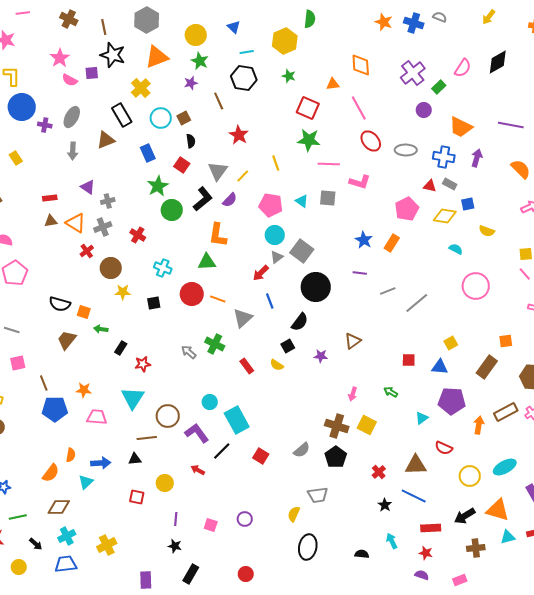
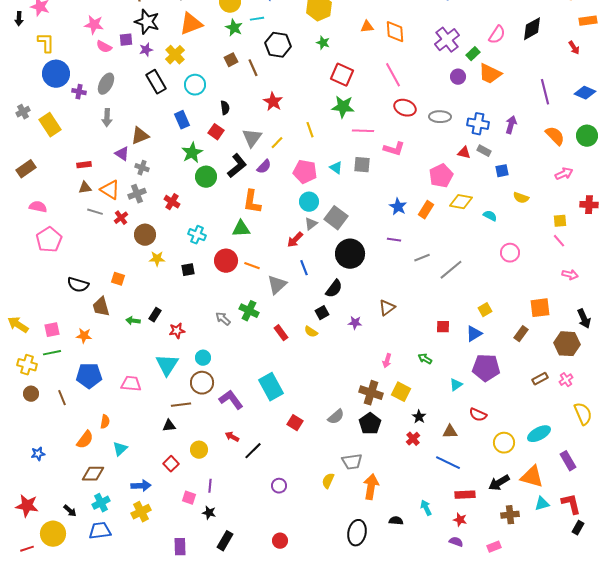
cyan line: (247, 52) -> (257, 19), moved
pink star: (60, 58) -> (94, 25), turned -30
purple star: (191, 83) -> (146, 50), moved
orange triangle: (333, 84) -> (367, 27), moved
brown square: (184, 118) -> (231, 60), moved
purple line: (511, 125) -> (545, 92), turned 65
orange trapezoid: (461, 127) -> (490, 74), moved
brown triangle: (106, 140) -> (140, 136), moved
red ellipse: (371, 141) -> (405, 108), turned -30
yellow rectangle: (16, 158) -> (50, 125), size x1.6
gray cross: (108, 201) -> (142, 168), turned 32
yellow diamond: (445, 216) -> (461, 202), moved
pink circle: (476, 286) -> (510, 253), size x0.7
black semicircle: (60, 304) -> (78, 285), moved
green arrow: (101, 329) -> (133, 321), moved
gray line: (12, 330) -> (95, 212), moved
brown trapezoid: (67, 340) -> (101, 307), turned -55
orange square: (506, 341) -> (540, 308), size x1.5
blue triangle: (440, 367) -> (474, 334), turned -36
brown rectangle: (487, 367) -> (521, 334), size x0.7
brown line: (44, 383) -> (62, 398), moved
orange star: (84, 390) -> (84, 336), moved
cyan circle: (210, 402) -> (203, 358), moved
brown rectangle: (506, 412) -> (540, 379), size x0.7
orange arrow: (479, 425) -> (371, 487), moved, size x1.4
black line: (222, 451) -> (253, 451), moved
blue arrow: (101, 463) -> (141, 486), moved
brown triangle: (416, 465) -> (450, 432), size x0.7
red square: (137, 497) -> (171, 464), turned 35
black star: (385, 505) -> (419, 417), moved
green line: (18, 517) -> (52, 353), moved
pink square: (211, 525) -> (189, 498), moved
black ellipse: (308, 547) -> (357, 533), moved
yellow circle: (19, 567) -> (53, 534), size x1.6

